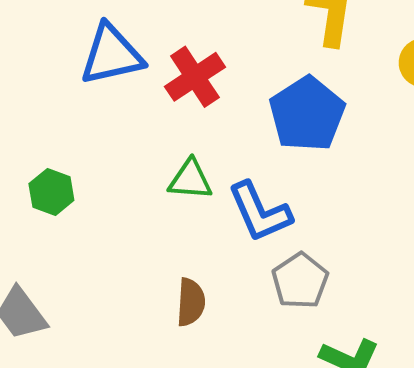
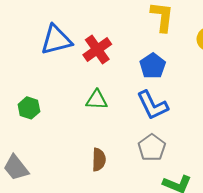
blue pentagon: (307, 114) -> (153, 66), size x0.7
blue L-shape: (260, 212) -> (152, 105), moved

